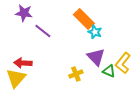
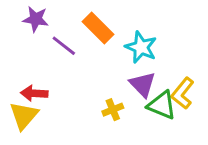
orange rectangle: (84, 19) -> (98, 28), moved
cyan star: (95, 32) -> (141, 47), size x1.5
green triangle: (109, 71) -> (162, 105), size x1.5

